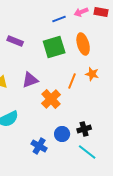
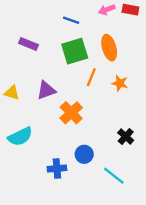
blue line: (59, 19) -> (71, 20), moved, turned 40
orange line: (72, 81) -> (91, 77), moved
black cross: (84, 129) -> (126, 137), moved, turned -32
blue cross: (39, 146) -> (57, 169), turned -35

